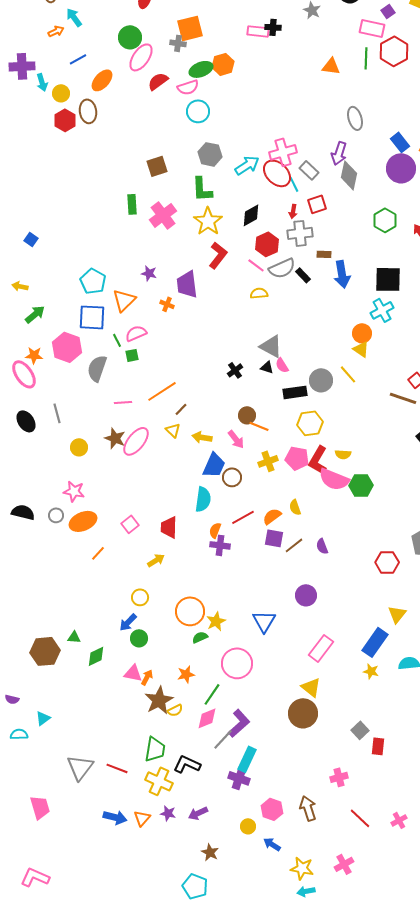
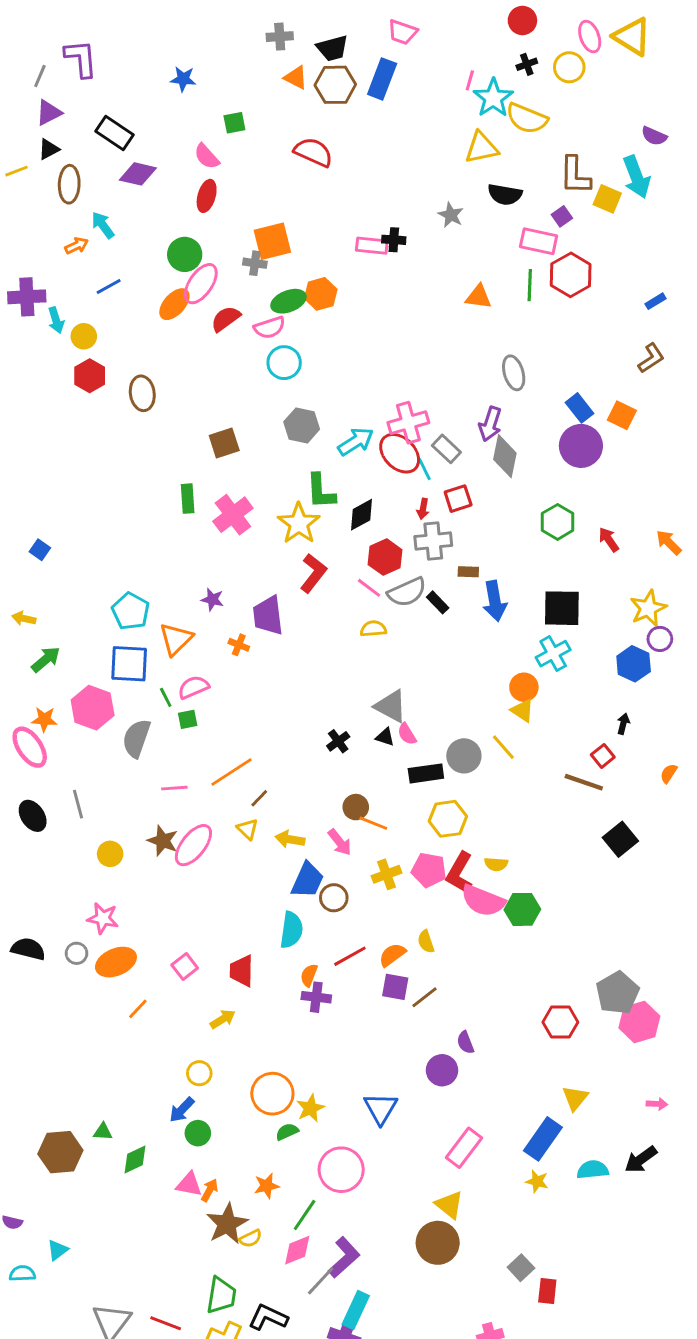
orange ellipse: (102, 80) -> (174, 304), moved
brown ellipse: (88, 111) -> (142, 393), moved
green L-shape: (202, 189) -> (321, 491), moved
purple semicircle: (322, 546) -> (465, 1042), moved

